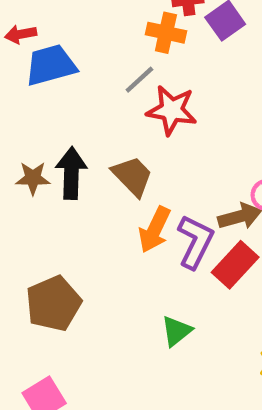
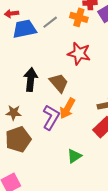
gray line: (139, 80) -> (50, 22), moved
brown star: (33, 178) -> (14, 113), moved
purple L-shape: (195, 242) -> (51, 117), moved

